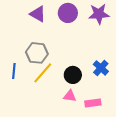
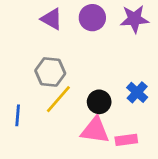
blue line: (14, 71) -> (18, 115), moved
pink triangle: (70, 96) -> (95, 130), size x1.6

